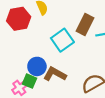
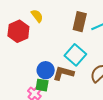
cyan square: (62, 40) -> (75, 55), moved

